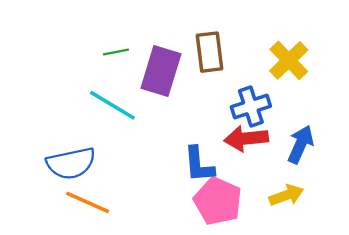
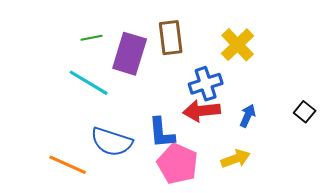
blue arrow: (301, 144) -> (248, 116), size x0.7
blue semicircle: (71, 163) -> (112, 142), moved, turned 30

